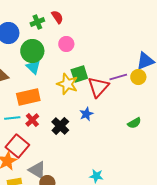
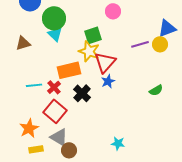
pink circle: (66, 44) -> (113, 11), moved
green square: (79, 74) -> (93, 35), moved
red triangle: (98, 87) -> (105, 62), moved
orange rectangle: (28, 97) -> (69, 70), moved
red square: (17, 146) -> (55, 111), moved

